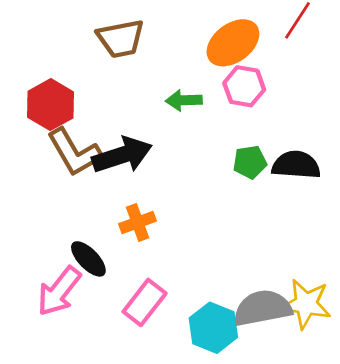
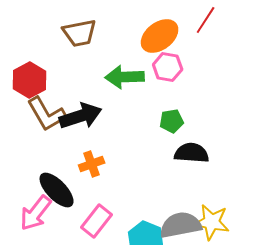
green arrow: (184, 100) -> (125, 77), size x1.5
black semicircle: (296, 165) -> (192, 153), moved
black ellipse: (88, 259) -> (57, 190), size x1.4

